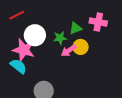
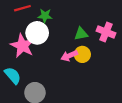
green star: (60, 38) -> (45, 16), moved
cyan semicircle: (18, 66) -> (13, 76), moved

